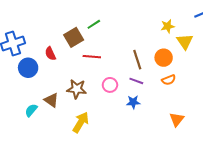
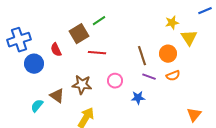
purple line: (136, 81) -> (149, 77), moved
orange triangle: (177, 119) -> (194, 115), moved

